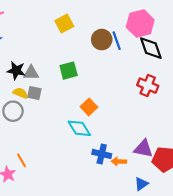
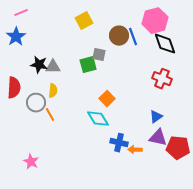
yellow semicircle: (20, 93) -> (53, 91), moved, turned 72
gray square: (34, 93) -> (99, 55), moved
orange line: (22, 160) -> (50, 115), moved
blue triangle: (141, 184) -> (156, 117), moved

